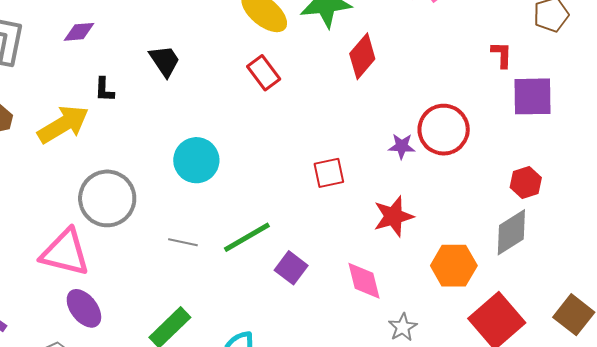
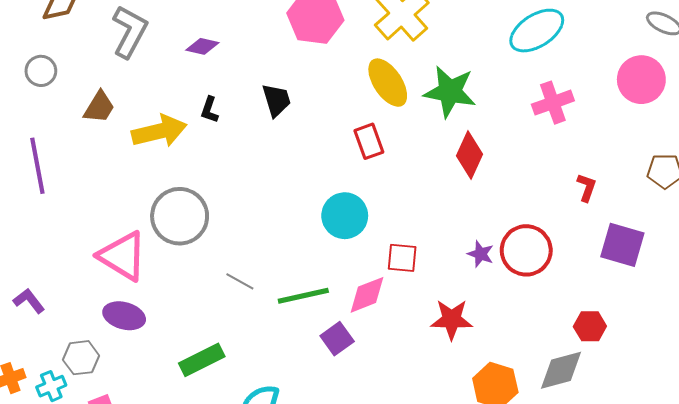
red L-shape: (502, 55) -> (587, 187), moved
red diamond: (362, 56) -> (469, 155), turned -33
cyan circle: (196, 160) -> (345, 216), moved
pink diamond: (364, 281) -> (367, 295), moved, turned 66
purple ellipse: (84, 308) -> (124, 316), turned -54

